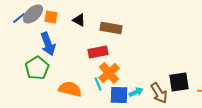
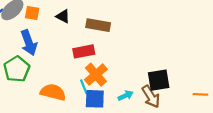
black square: (179, 82) -> (159, 80), moved
blue square: (119, 95) -> (95, 99), moved

